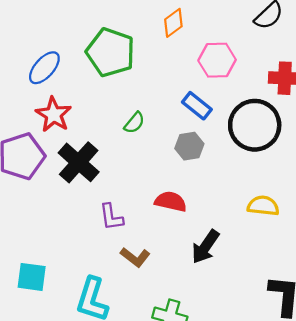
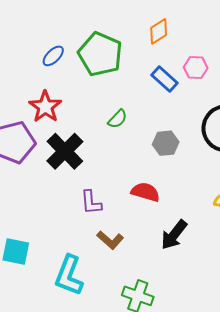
pink hexagon: (217, 60) -> (196, 68), size x0.7
blue ellipse: (44, 68) -> (53, 56), moved, size x0.7
blue rectangle: (197, 106) -> (164, 79), moved

